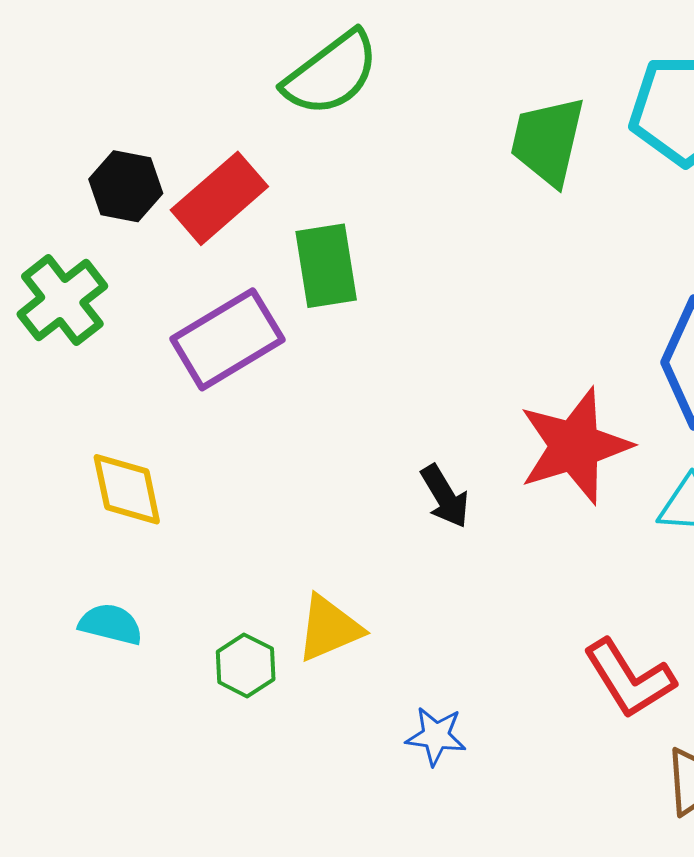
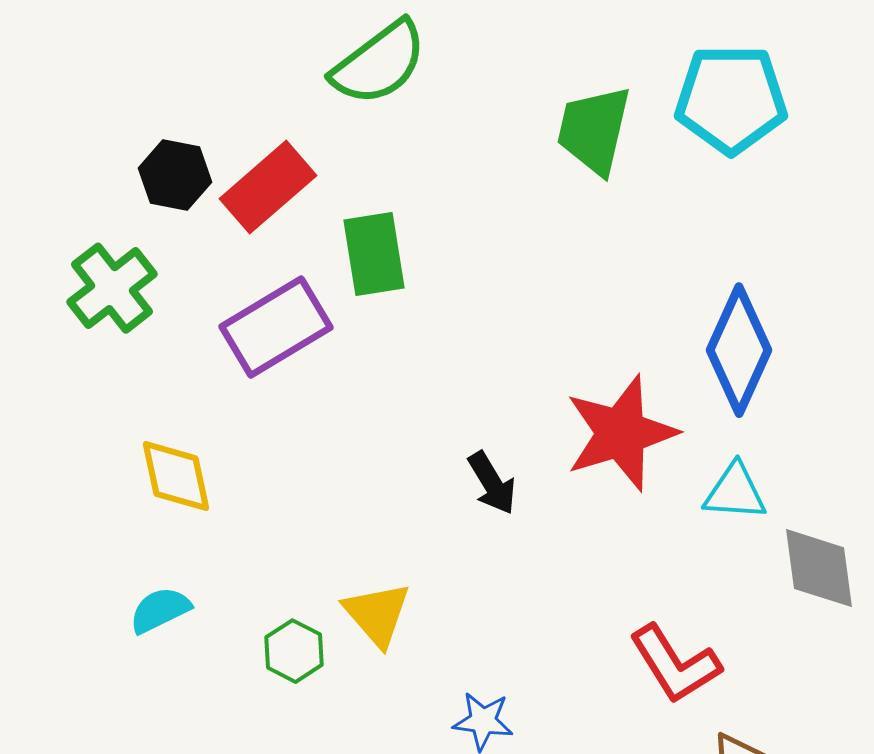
cyan semicircle: (111, 624) -> (160, 610), turned -40
yellow triangle: (329, 628) -> (377, 614), turned -48

